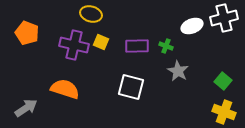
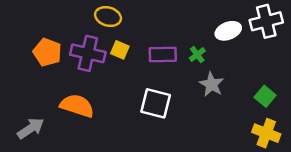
orange pentagon: (27, 33) -> (47, 52), moved
green cross: (166, 46) -> (197, 55), turned 32

